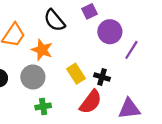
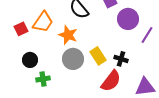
gray circle: (33, 77) -> (73, 59), moved
green cross: (43, 106) -> (43, 79), moved

